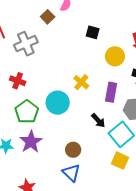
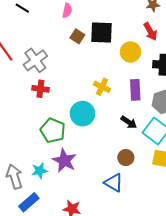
brown square: (48, 17) -> (77, 36), moved
black square: (93, 32) -> (102, 33), size x1.6
red cross: (18, 81) -> (40, 89), moved
brown circle: (73, 150) -> (126, 158), moved

